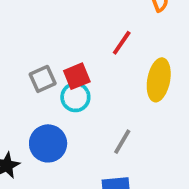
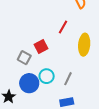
gray square: (43, 79) -> (24, 58), moved, turned -32
cyan circle: (75, 97) -> (47, 76), moved

